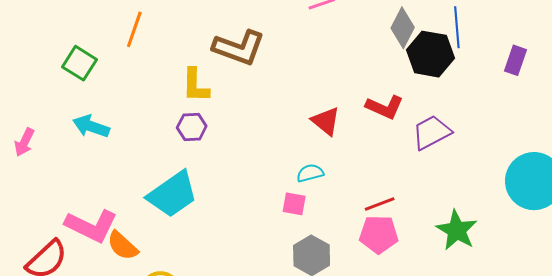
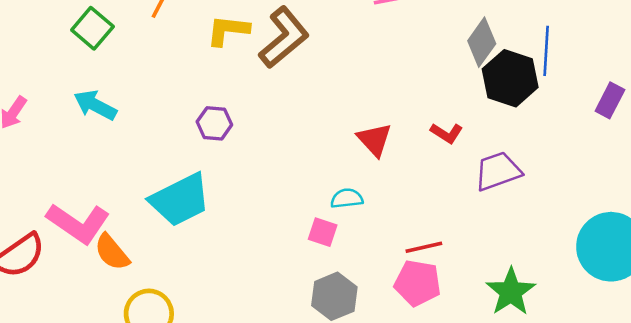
brown L-shape: (239, 48) -> (284, 37), turned -68
yellow L-shape: (195, 85) -> (228, 30), moved, turned 87
red L-shape: (385, 107) -> (447, 133), size x0.7

